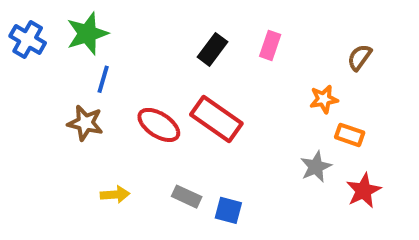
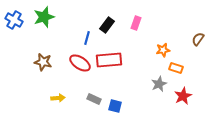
brown semicircle: (360, 57) -> (198, 39), moved
blue line: (103, 79) -> (87, 38), moved
red rectangle: (216, 119) -> (109, 60), turned -40

